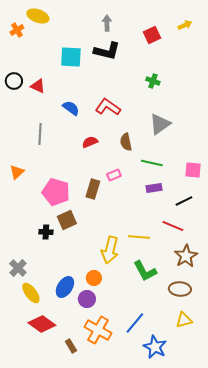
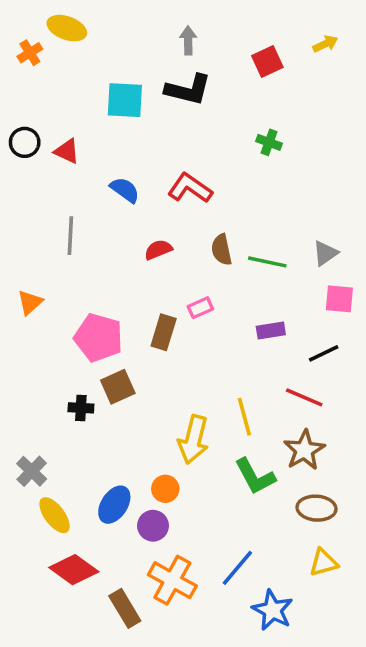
gray triangle: (160, 124) -> (325, 253), moved, size x0.7
green line: (152, 163) -> (267, 262), moved
yellow line: (139, 237) -> (244, 417), turned 70
brown star: (186, 256) -> (304, 450), moved
brown rectangle: (71, 346) -> (125, 608), size x1.5

